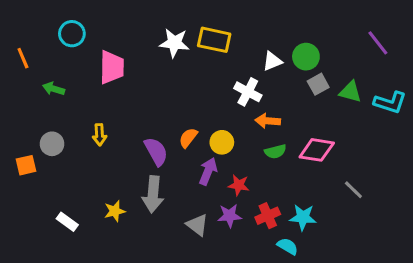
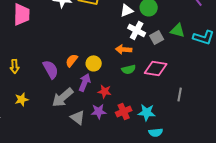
gray square: (318, 84) -> (157, 37), moved
white cross: (248, 92) -> (137, 30), moved
yellow arrow: (99, 135) -> (15, 66), moved
gray line: (353, 190) -> (180, 94), turned 56
gray arrow: (153, 194) -> (63, 97), moved, turned 45
yellow star: (115, 211) -> (22, 99), moved
cyan semicircle: (288, 246) -> (156, 132), moved, turned 144

